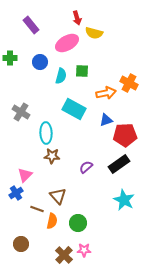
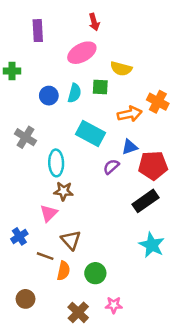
purple rectangle: (31, 25) -> (38, 31), turned 36
yellow semicircle: (94, 33) -> (121, 69), moved
blue circle: (40, 62) -> (49, 96), moved
purple semicircle: (86, 167) -> (111, 167), moved
pink triangle: (25, 175) -> (49, 213), moved
pink star: (84, 250) -> (114, 305), moved

